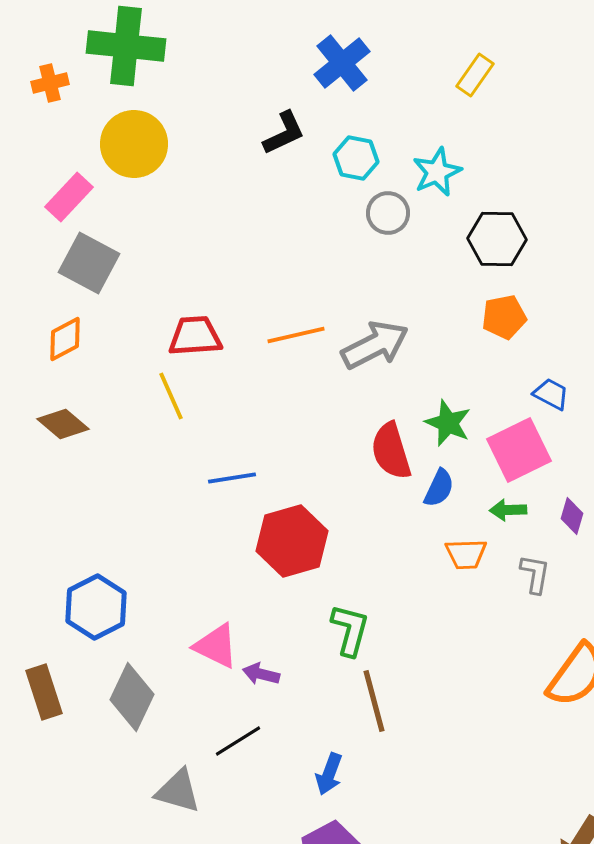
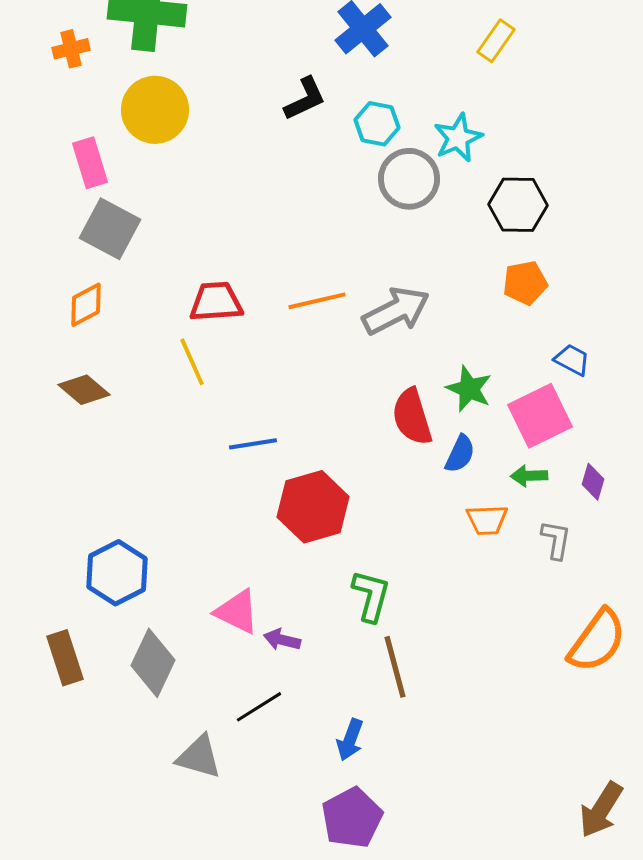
pink rectangle: (69, 197) -> (90, 163), turned -60
gray circle: (388, 213) -> (409, 179), size x1.4

